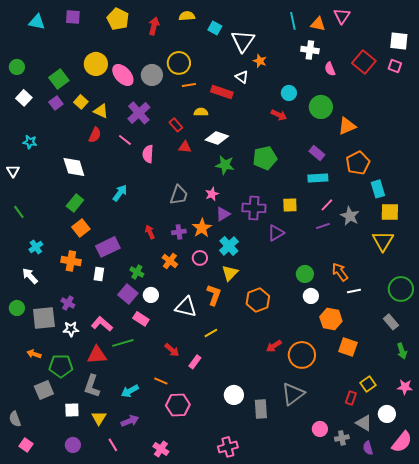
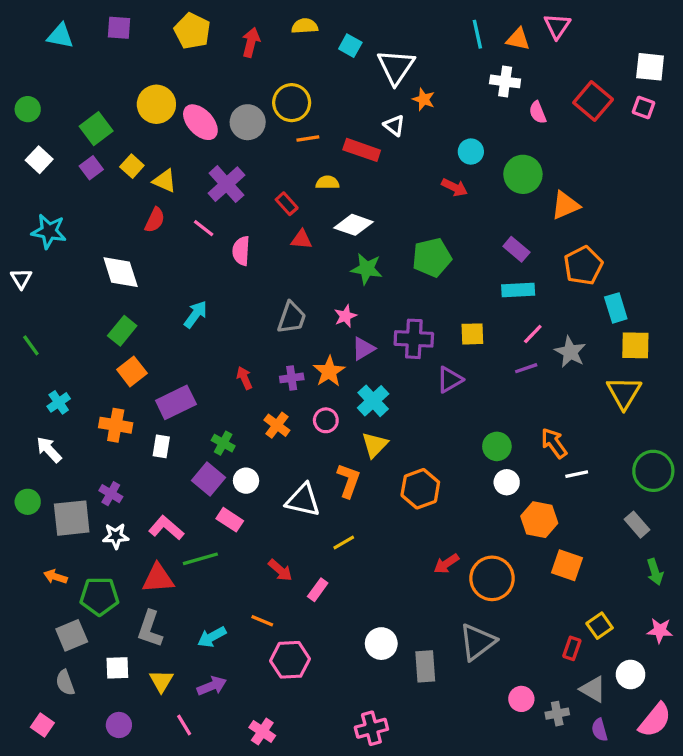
cyan star: (30, 142) -> (49, 231), size x1.5
gray semicircle: (15, 419) -> (65, 683), moved

